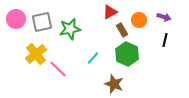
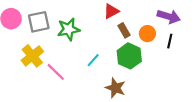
purple arrow: (164, 17) -> (169, 17), size x1.5
orange circle: (139, 20) -> (147, 34), moved

